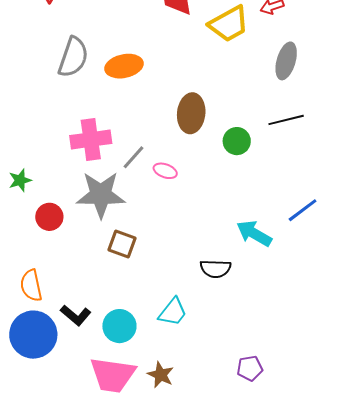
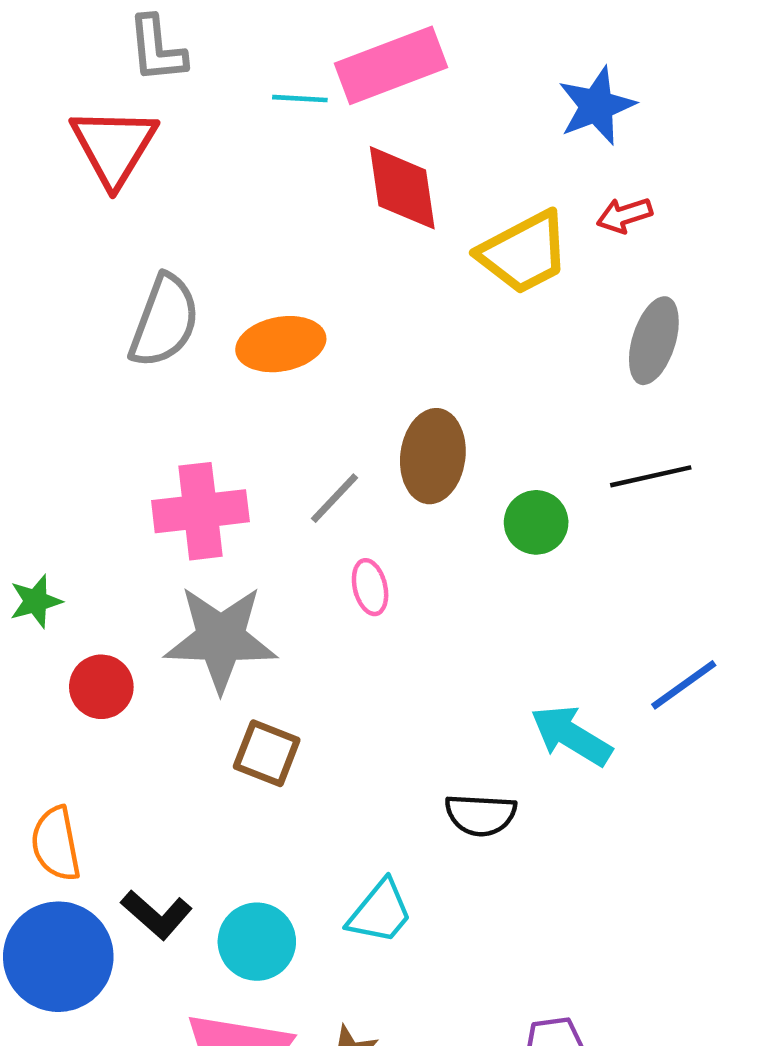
gray line: (133, 157) -> (334, 498), moved
pink ellipse: (165, 171) -> (370, 587), turned 55

